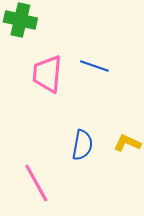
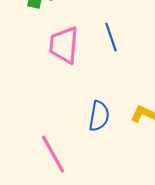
blue line: (94, 66) -> (111, 37), turned 52

